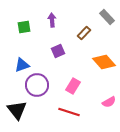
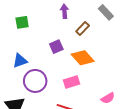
purple arrow: (52, 20) -> (64, 11), moved
orange diamond: (104, 62) -> (83, 58), moved
pink rectangle: (73, 86) -> (71, 82), turned 42

